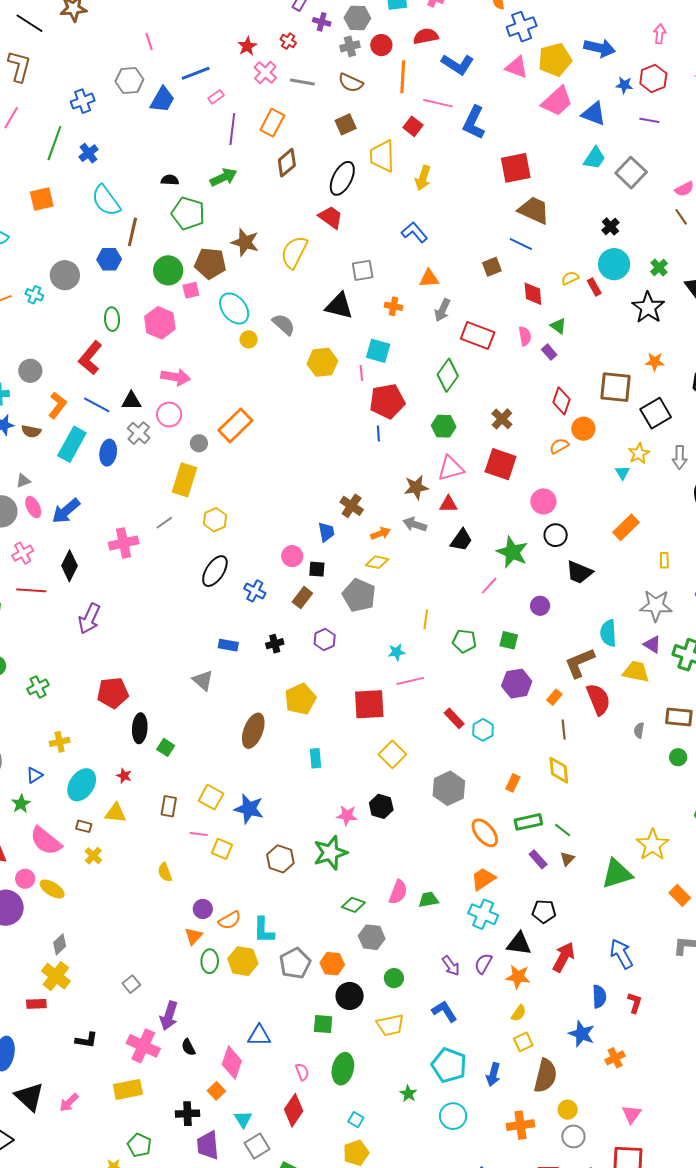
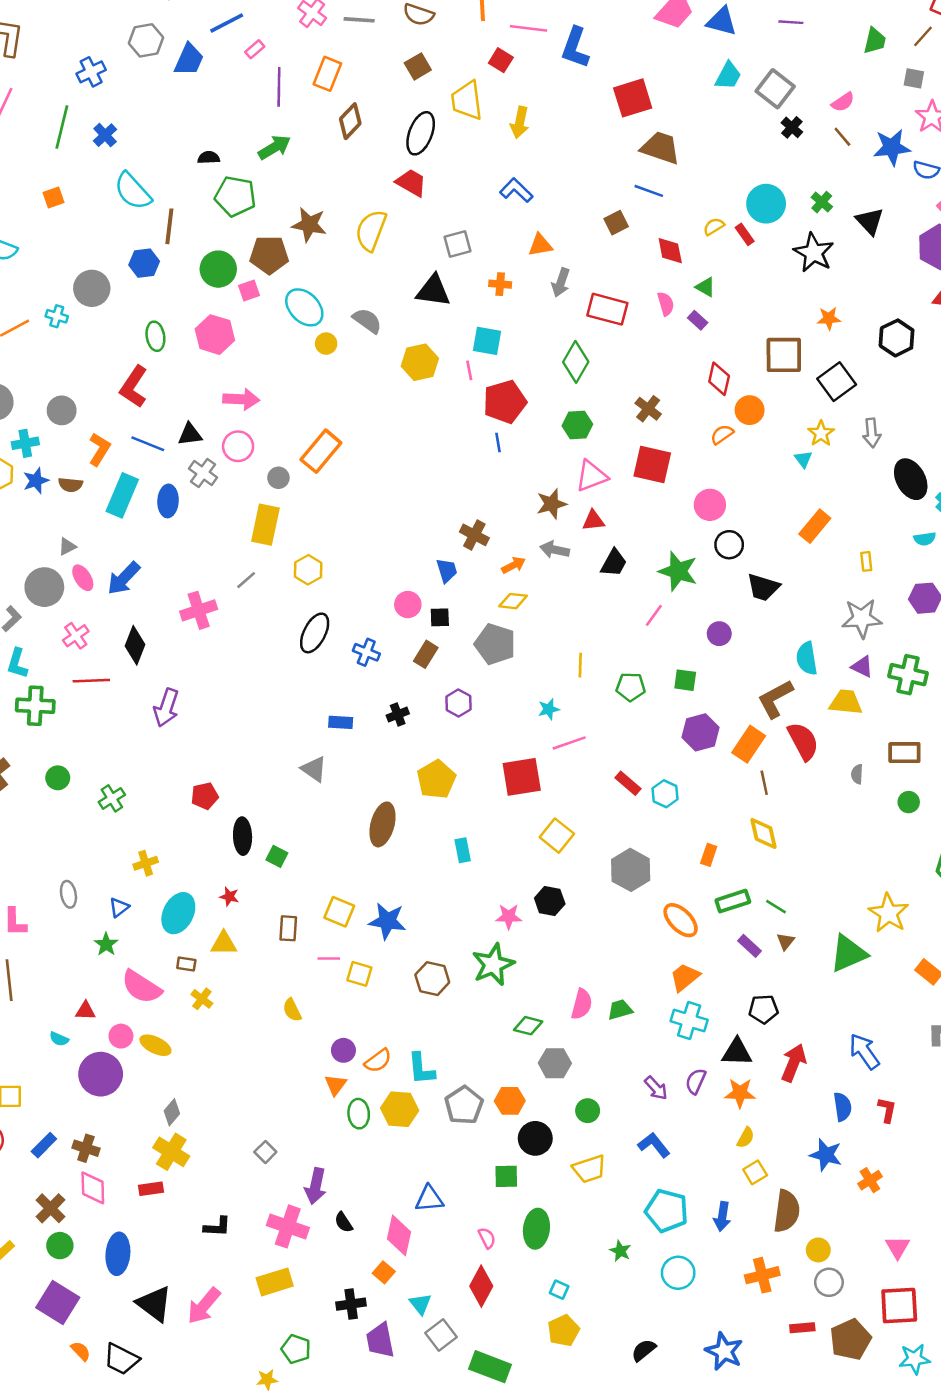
orange square: (42, 199) -> (53, 197), size x0.7
black cross: (610, 226) -> (792, 127), moved
red pentagon: (113, 693) -> (205, 796), size x0.7
orange rectangle: (554, 697) -> (749, 744), size x1.8
pink arrow: (69, 1103) -> (204, 1306), size x1.5

